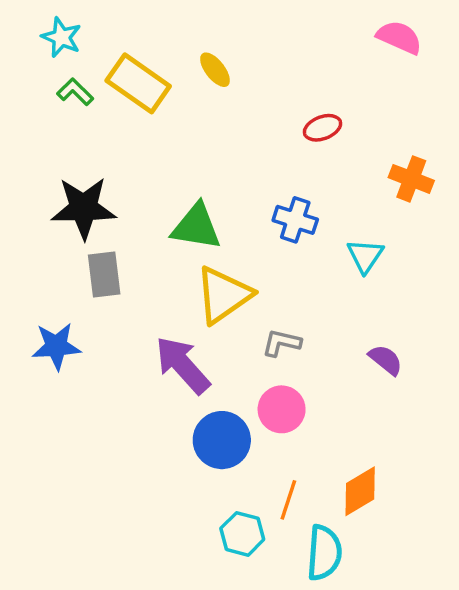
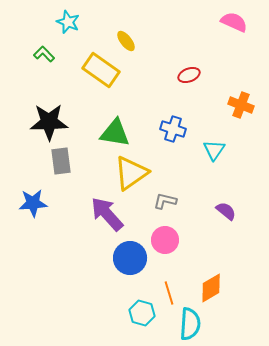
cyan star: (61, 37) -> (68, 22), moved
yellow rectangle: (138, 83) -> (101, 70), moved
orange line: (288, 500) -> (169, 293), turned -35

